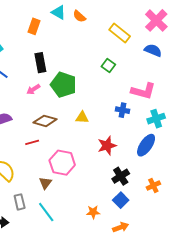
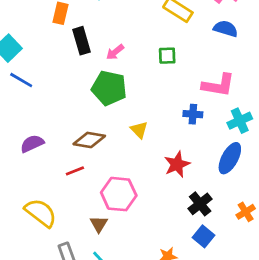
black rectangle: (40, 63) -> (81, 41), moved
green square: (108, 66) -> (167, 56), turned -32
pink arrow: (33, 89) -> (115, 52), moved
yellow triangle: (82, 117) -> (139, 130), turned 48

